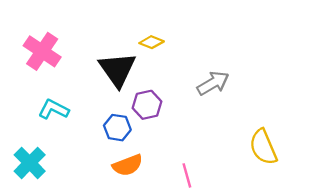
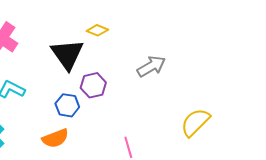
yellow semicircle: (263, 147) -> (195, 122), turned 68
orange semicircle: (128, 165) -> (55, 138), moved

